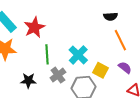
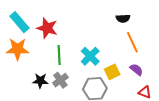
red star: (34, 27) -> (47, 28), turned -30
yellow square: (101, 70) -> (112, 72), turned 35
gray cross: (58, 75) -> (60, 80), moved

